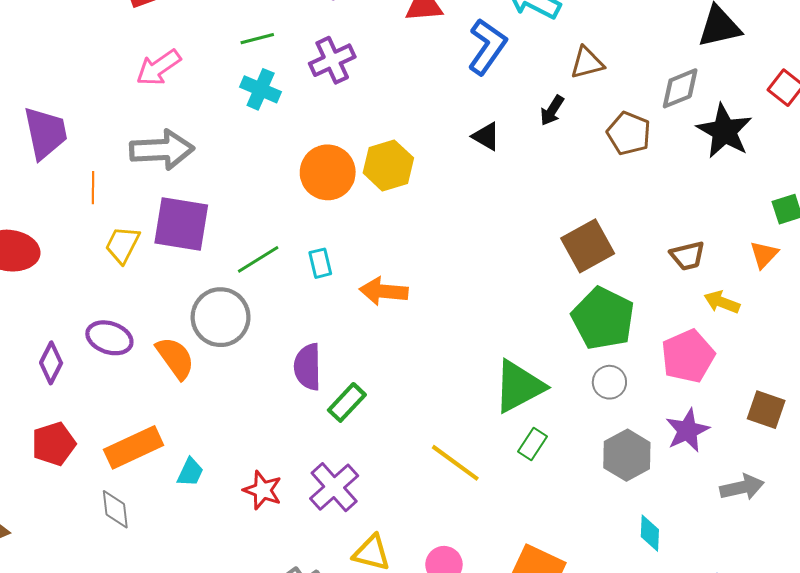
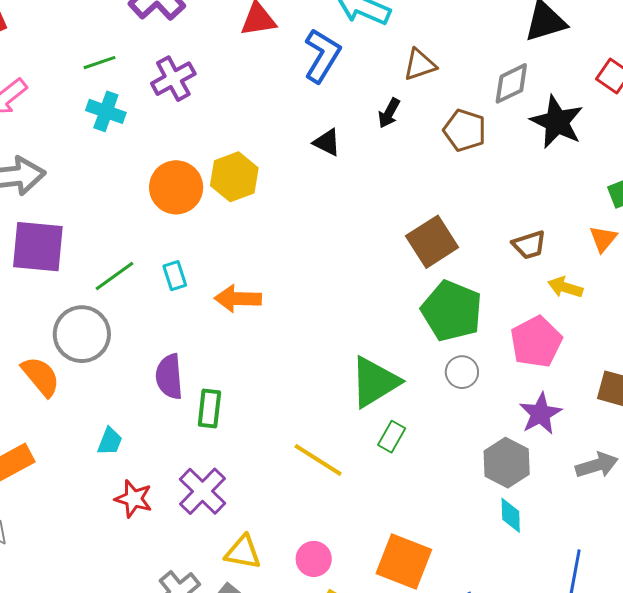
green rectangle: (347, 402) -> (209, 408), turned -33
gray hexagon: (627, 455) -> (507, 463), moved
cyan trapezoid: (190, 472) -> (110, 441), moved

